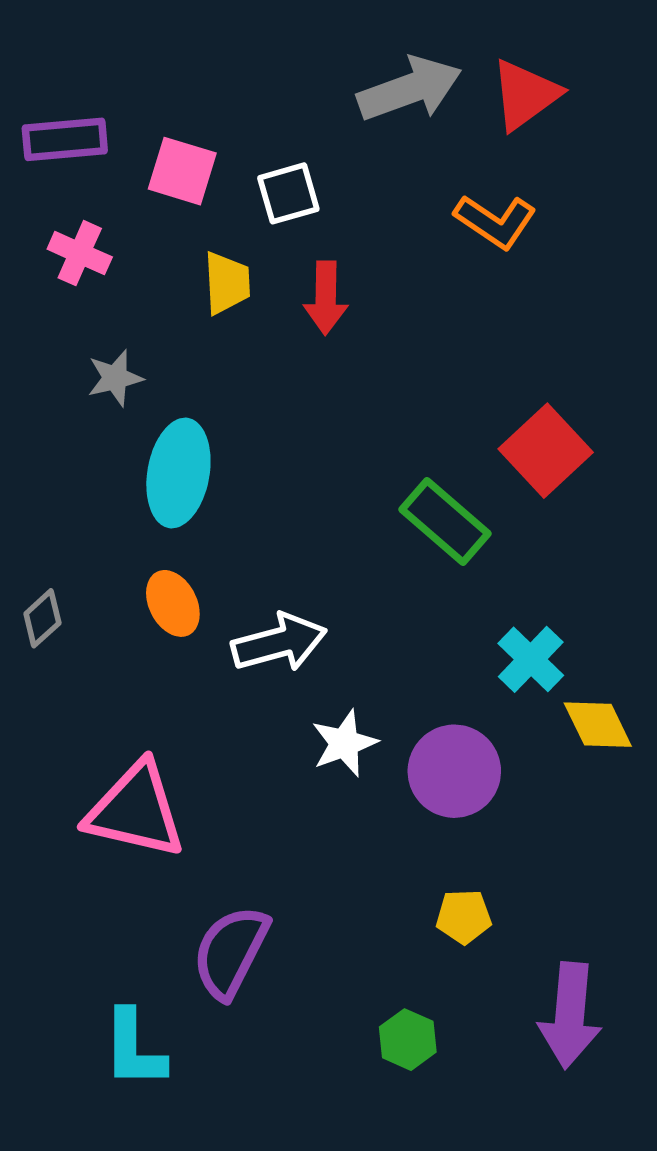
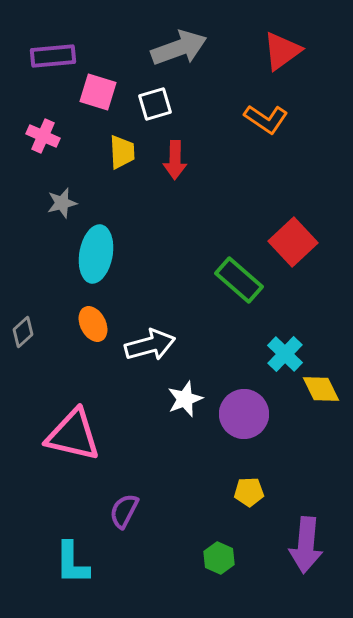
gray arrow: (410, 89) -> (179, 48), moved
purple rectangle: (65, 139) -> (53, 56), moved
purple semicircle: (231, 952) -> (124, 511), size x0.7

